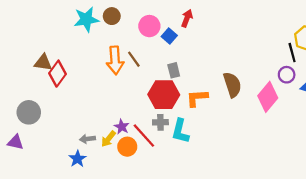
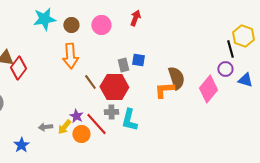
brown circle: (112, 16) -> (71, 25), moved
blue square: (169, 36) -> (138, 60), moved, turned -32
brown line: (134, 59) -> (90, 82), moved
orange L-shape: (197, 98) -> (164, 90), moved
blue star: (77, 159) -> (21, 145), moved

